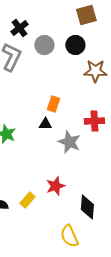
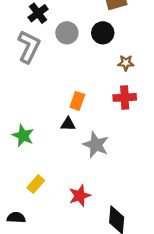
brown star: (95, 71) -> (126, 63), size x0.6
red cross: (94, 121) -> (125, 97), moved
yellow rectangle: (27, 200) -> (36, 184), moved

